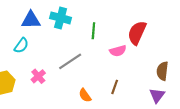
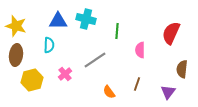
red semicircle: (137, 33) -> (171, 33), moved
cyan semicircle: (21, 46) -> (49, 45), turned -35
pink semicircle: (118, 51) -> (140, 50), turned 105
purple triangle: (157, 95) -> (168, 92), moved

